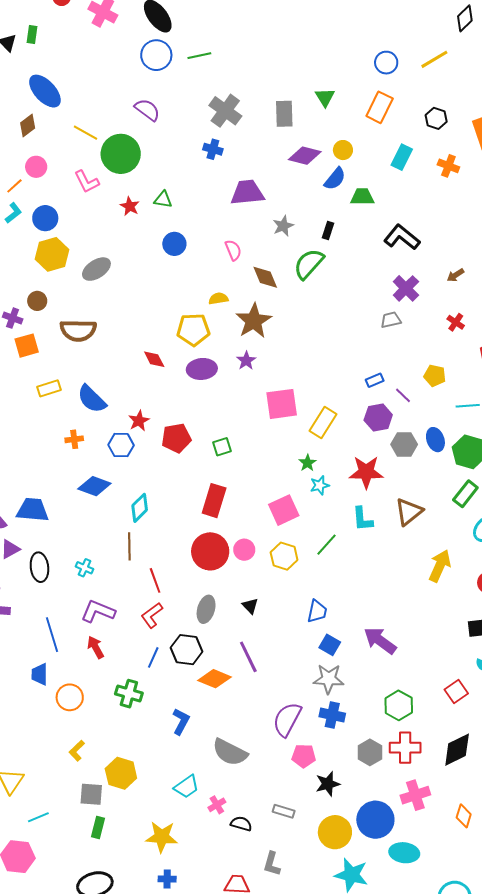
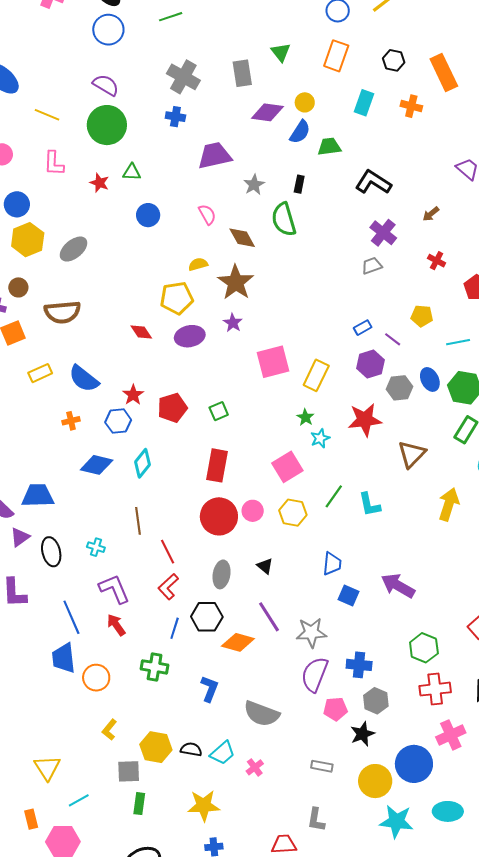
green line: (199, 56) -> (171, 17), moved
green circle: (121, 154) -> (107, 125), moved
pink L-shape: (87, 182) -> (54, 163), turned 36
green semicircle: (309, 264) -> (284, 219), turned -52
cyan diamond: (140, 508) -> (143, 463), moved
cyan L-shape: (362, 519) -> (369, 505), moved
purple L-shape: (98, 611) -> (114, 589), turned 52
blue trapezoid: (40, 674) -> (64, 658), size x1.4
gray star: (329, 679) -> (311, 633), moved
gray hexagon: (370, 752) -> (376, 701), moved
black semicircle: (241, 824) -> (191, 749), moved
cyan ellipse: (404, 853) -> (448, 811), moved

